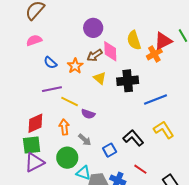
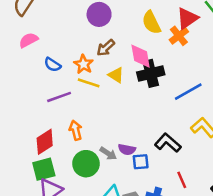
pink diamond: (110, 51) -> (141, 56), moved
yellow line: (70, 101) -> (89, 83), moved
purple semicircle: (88, 114) -> (127, 150), moved
orange arrow: (64, 127) -> (76, 130), moved
blue square: (110, 150) -> (141, 162), turned 32
green circle: (67, 158) -> (86, 164), moved
red line: (140, 169) -> (182, 180), turned 40

